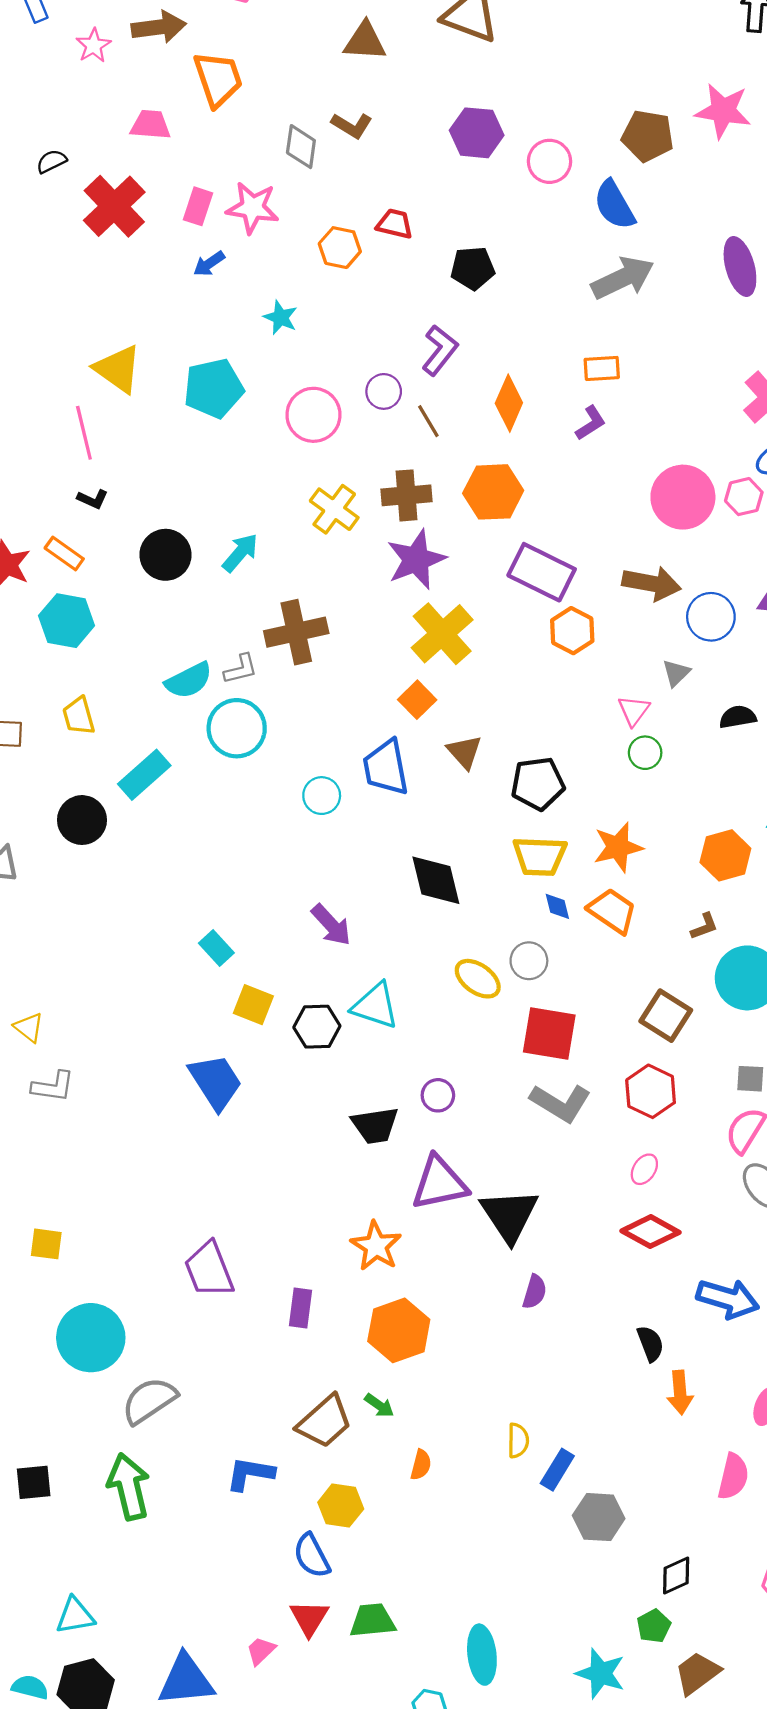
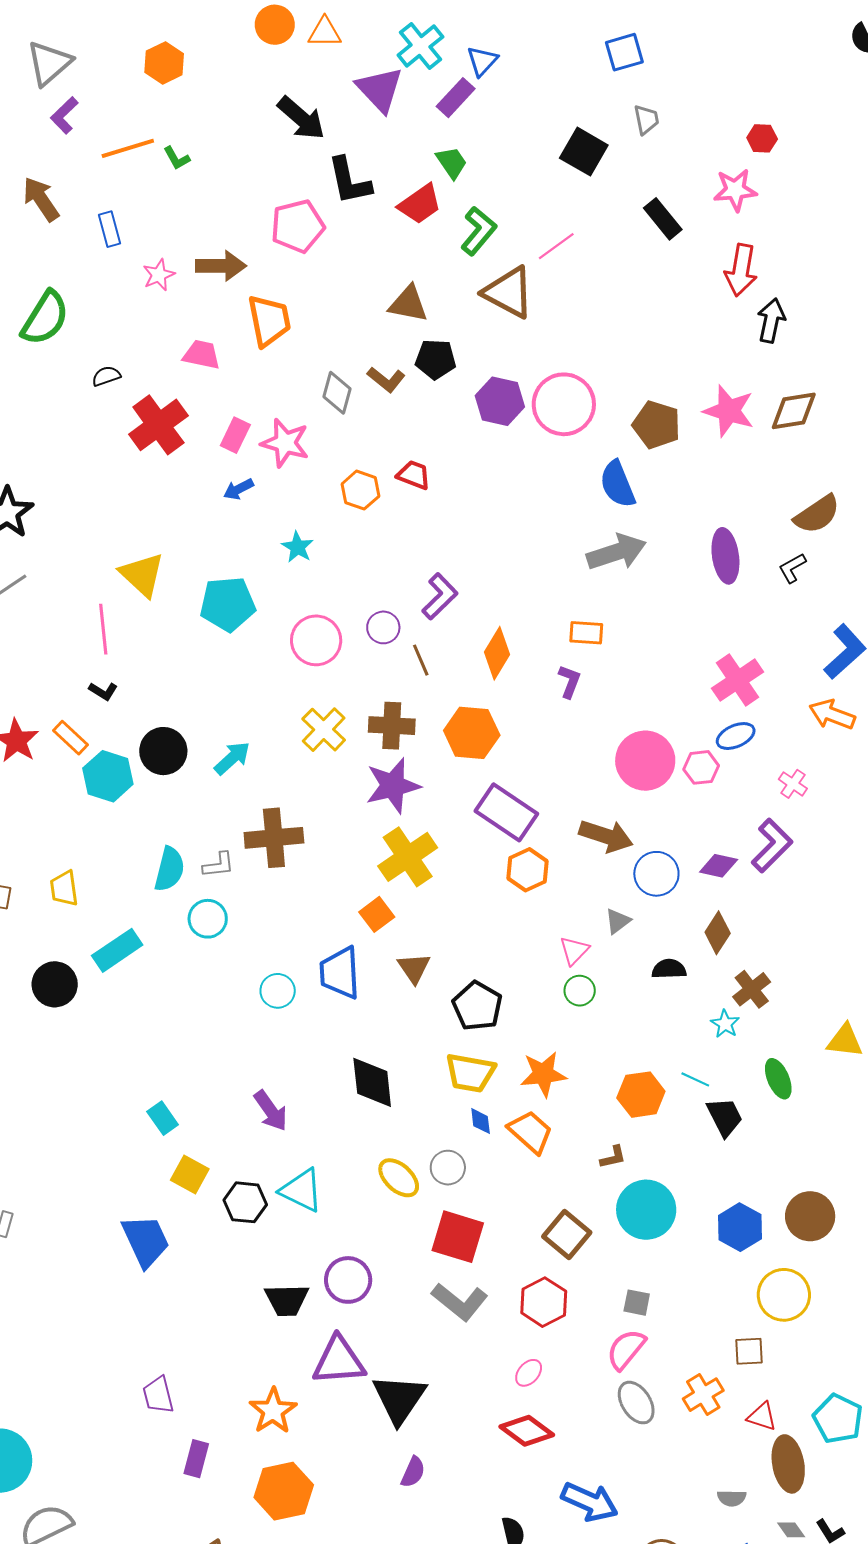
pink circle: (549, 161) -> (564, 404), moved, size x1.5
black pentagon: (473, 268) -> (436, 359), moved
purple L-shape: (591, 423) -> (569, 681), turned -44
cyan hexagon: (67, 621) -> (108, 776), moved
cyan semicircle: (189, 680) -> (169, 869), turned -57
cyan circle: (237, 728) -> (208, 919), size x0.7
black pentagon: (538, 784) -> (477, 1006), turned 30
purple circle: (438, 1095) -> (348, 1280), size x1.5
purple trapezoid: (209, 1270) -> (158, 1395), moved, size x0.7

